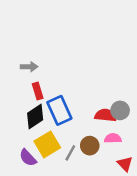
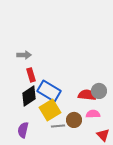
blue rectangle: (59, 110) -> (49, 91), turned -35
yellow square: (47, 144) -> (50, 110), moved
gray line: (70, 153) -> (58, 126), turned 56
purple semicircle: (28, 158) -> (23, 130), turned 56

